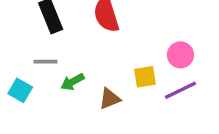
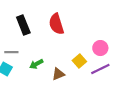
gray line: (46, 62) -> (11, 52), moved
yellow square: (145, 77) -> (79, 61), turned -32

